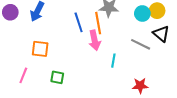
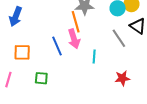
blue line: (79, 22) -> (57, 46), moved
gray line: (141, 44) -> (119, 38), turned 36

